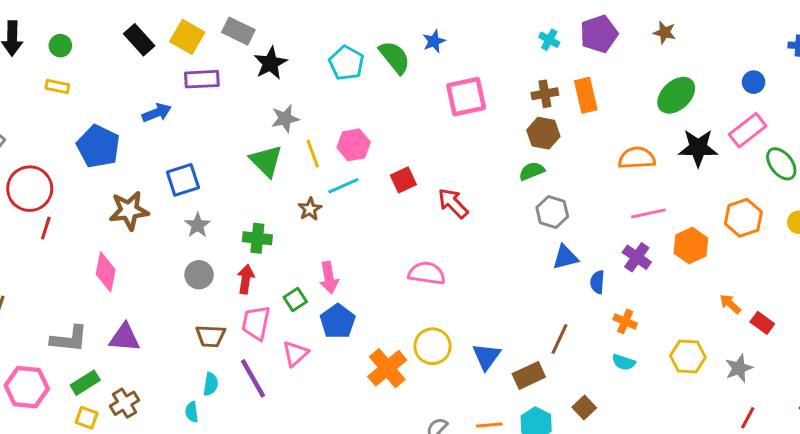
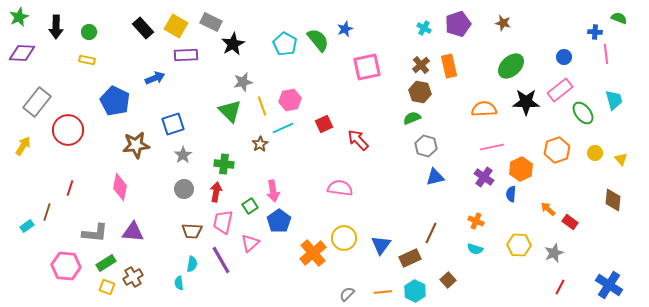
brown cross: (545, 94) -> (421, 65), turned -30
red line: (46, 228) -> (70, 188), moved
blue semicircle: (597, 282) -> (511, 194), moved

